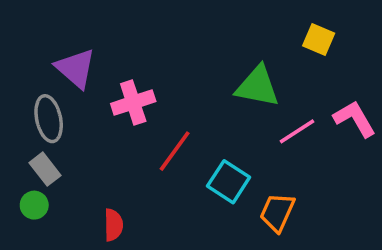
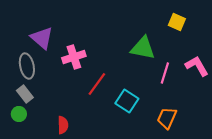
pink line: (297, 131) -> (165, 73), turned -40
orange trapezoid: (277, 212) -> (167, 118), moved

